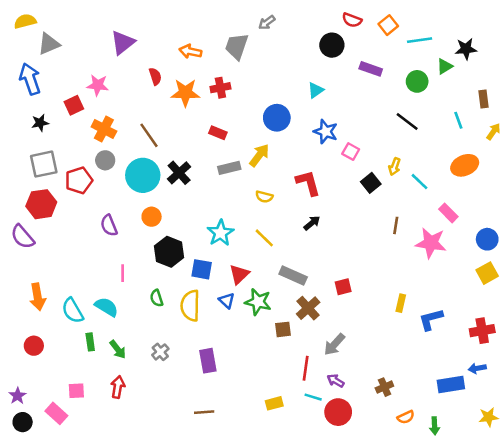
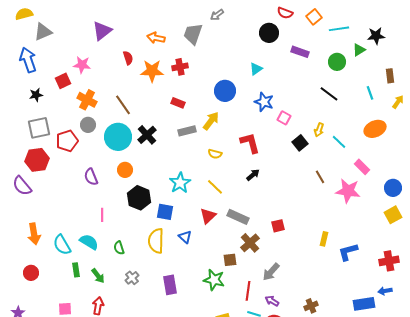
brown line: (396, 225) -> (320, 177), turned -40
red triangle: (239, 274) -> (208, 216), moved
green semicircle: (157, 298) -> (119, 248), moved
green star: (258, 302) -> (214, 280), moved

